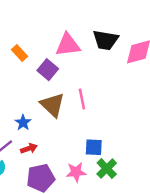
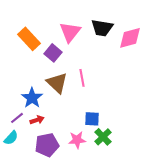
pink triangle: (68, 45) -> (70, 32), turned -45
orange rectangle: (19, 53) -> (29, 39), size x1.6
blue star: (23, 123) -> (32, 98), size x1.5

